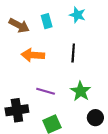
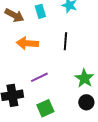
purple line: (46, 91) -> (39, 77), turned -42
green star: (81, 91) -> (84, 78), moved

